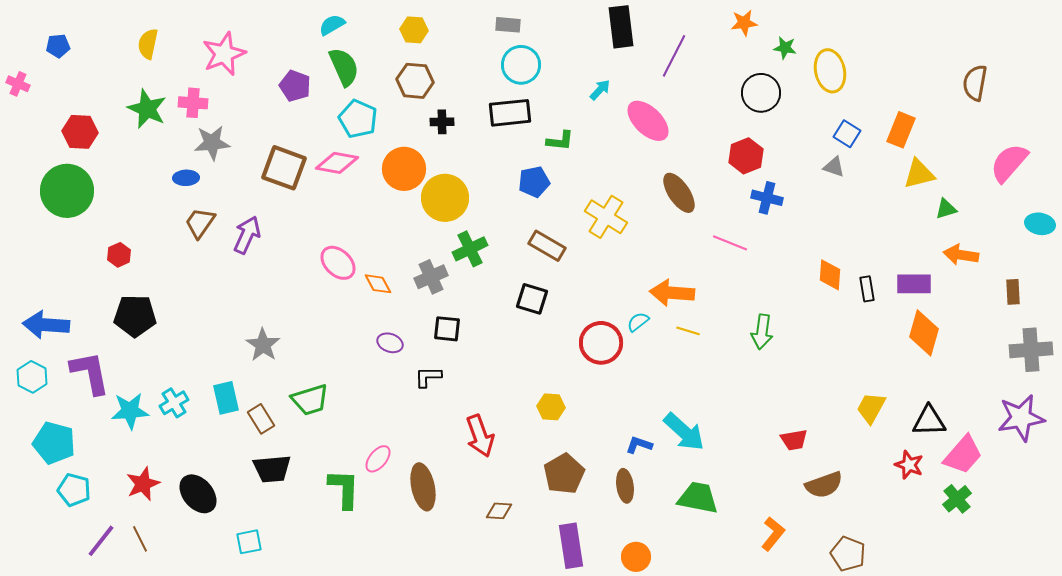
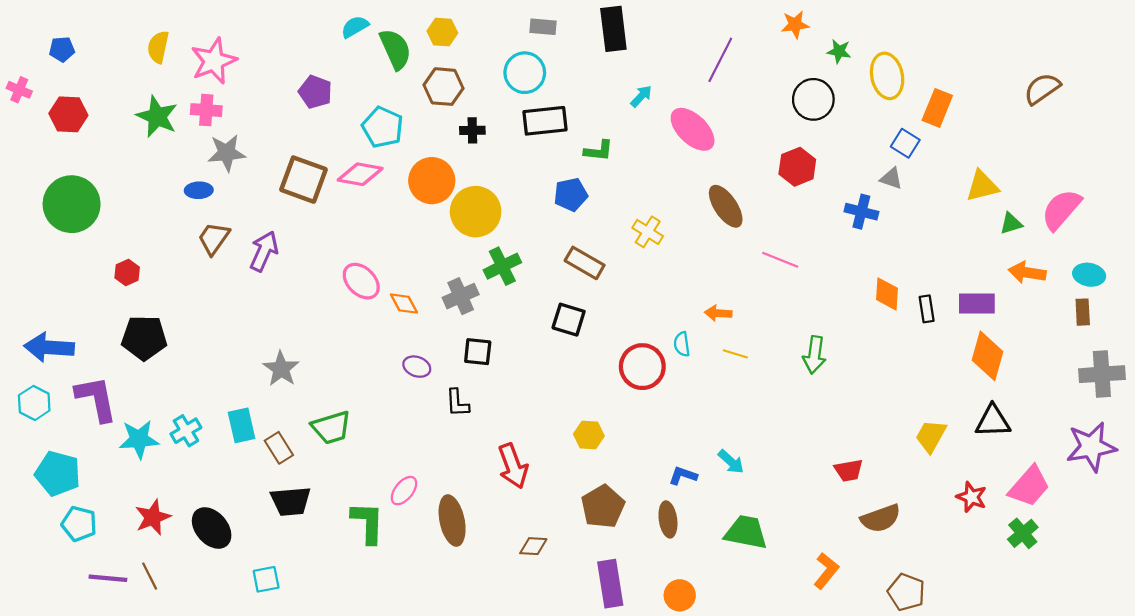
black rectangle: (621, 27) -> (613, 29), moved
pink star: (224, 54) -> (214, 61), moved
cyan circle: (521, 65) -> (525, 73), moved
green semicircle: (344, 67) -> (395, 49), moved
brown semicircle: (975, 83) -> (1042, 89), turned 45
orange rectangle: (901, 130) -> (937, 108), moved
red hexagon: (80, 132) -> (68, 114), moved
pink semicircle: (1009, 163) -> (1061, 209), moved
blue cross: (767, 198) -> (861, 212), moved
yellow cross: (606, 217) -> (648, 232), size x0.7
cyan ellipse: (1040, 224) -> (1089, 275), moved
orange arrow: (672, 293) -> (718, 313), size x0.6
cyan semicircle: (638, 322) -> (682, 344), turned -60
black L-shape: (428, 377) -> (457, 403), turned -92
black triangle: (929, 421) -> (993, 421), moved
cyan arrow: (684, 432) -> (731, 462), size x0.6
purple line: (101, 541) -> (108, 578), turned 57

